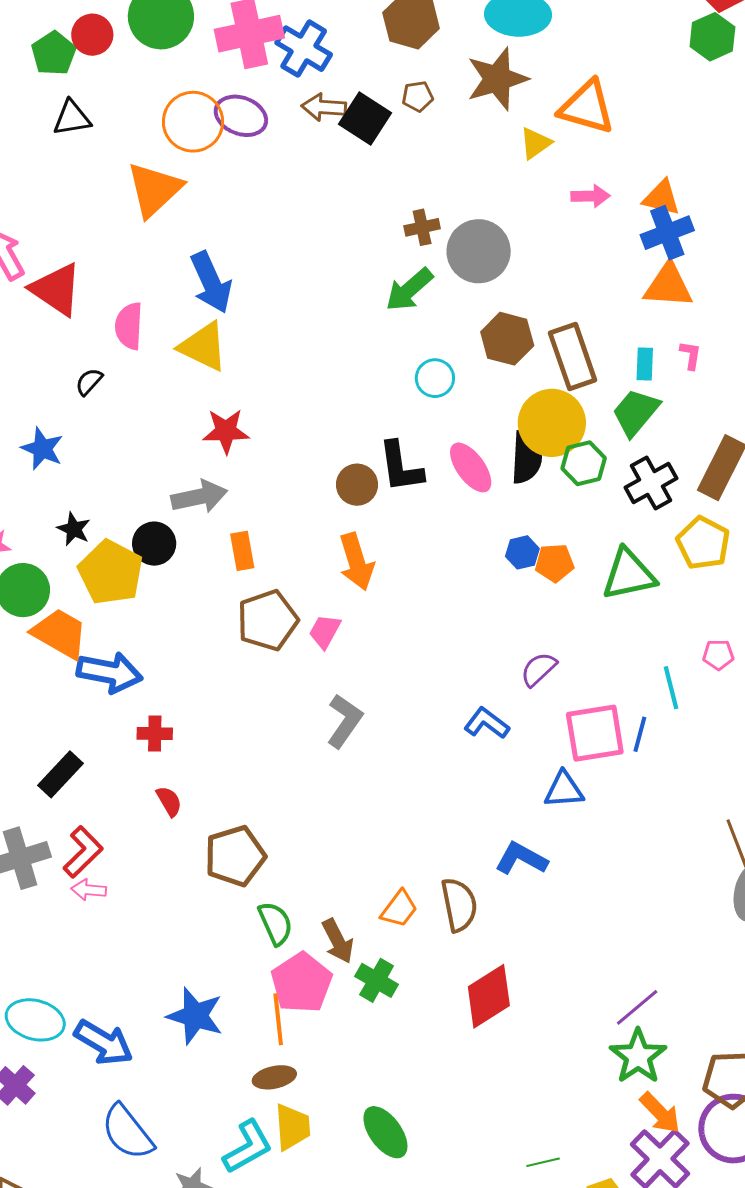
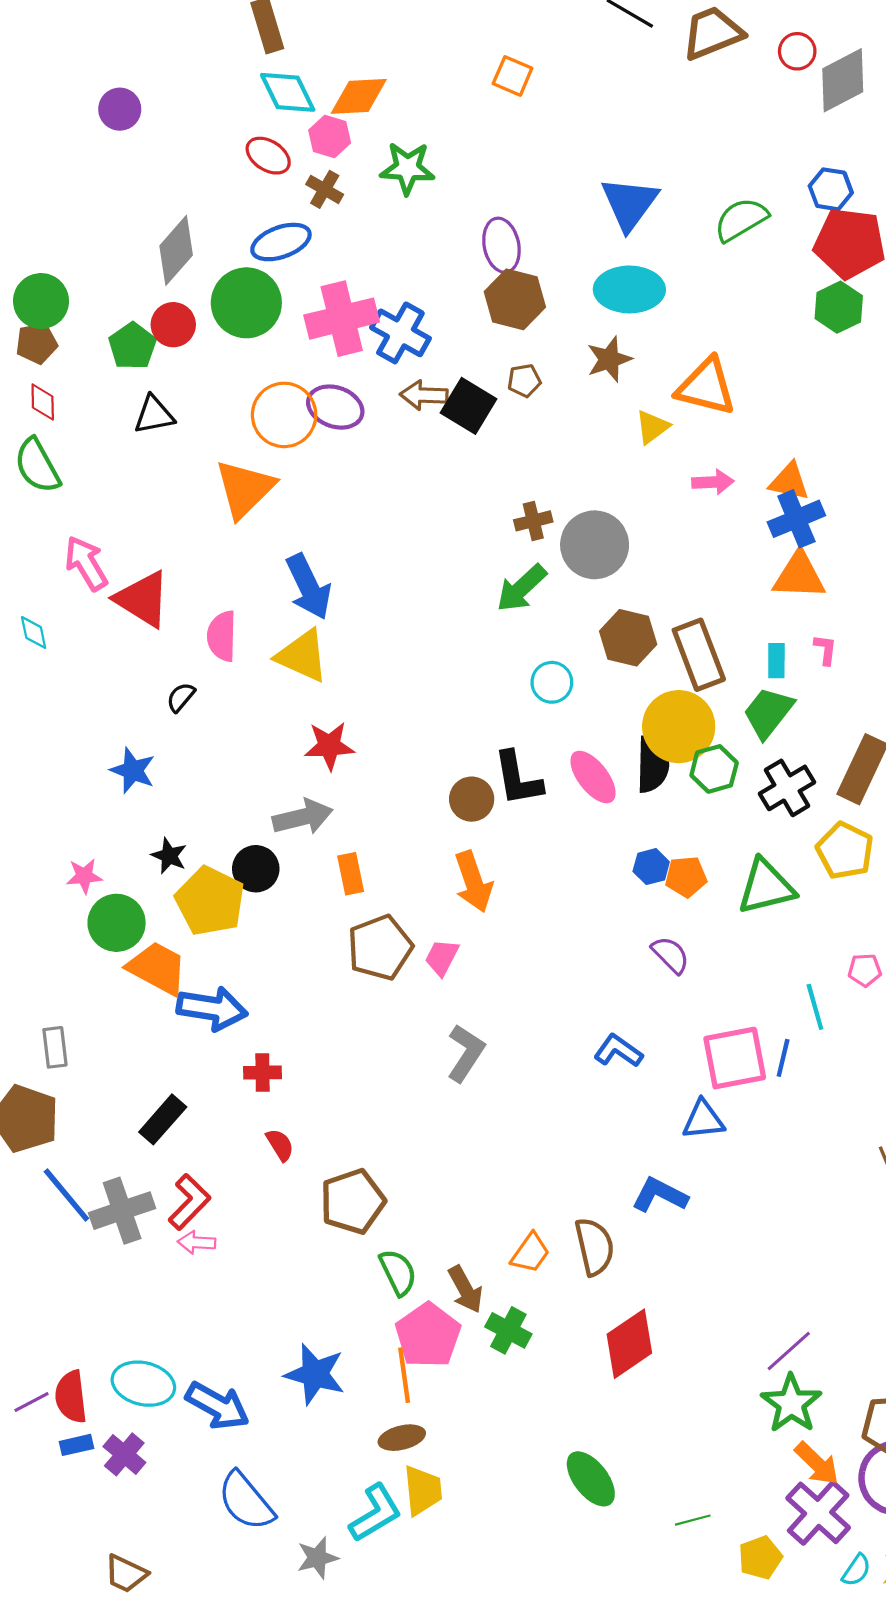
brown star: (497, 79) -> (609, 359), size x0.7
purple semicircle: (539, 669) -> (671, 955), moved, turned 90
green ellipse: (385, 1132) -> (591, 1479), moved

